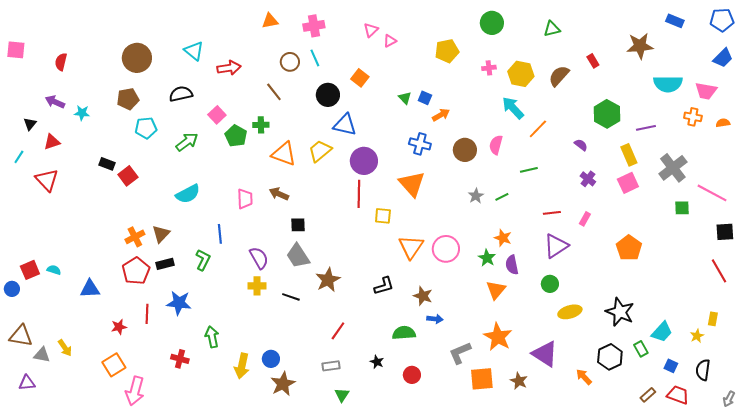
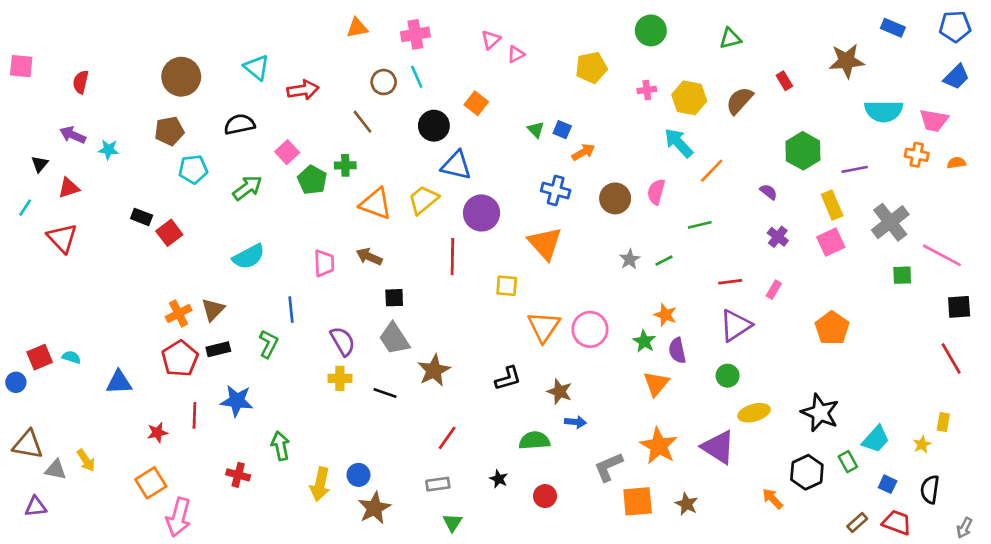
red line: (359, 194) -> (452, 257), moved
purple triangle: (545, 354) -> (718, 447), moved

